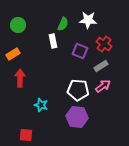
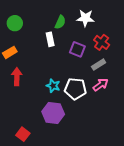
cyan star: (41, 105) -> (53, 86), moved
purple hexagon: (77, 117) -> (53, 113), moved
red square: (26, 135) -> (23, 134), turned 32

